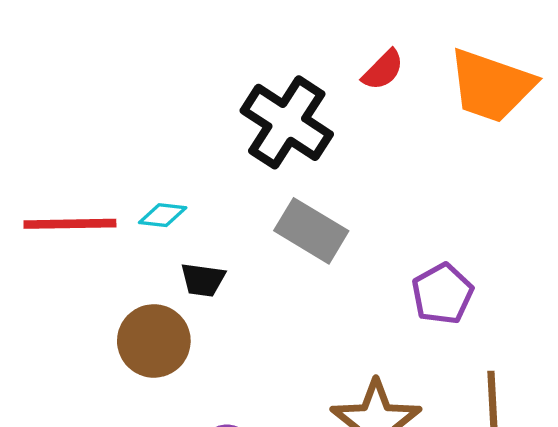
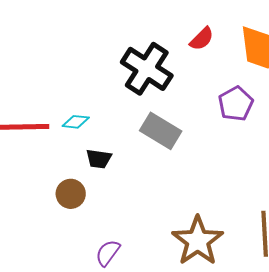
purple pentagon: (442, 294) -> (236, 104), moved
brown circle: (154, 341) -> (71, 194), size x0.7

